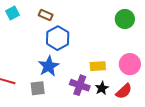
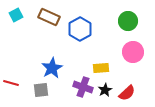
brown rectangle: (46, 15) -> (49, 17), size x1.5
blue hexagon: (58, 38) -> (80, 29), moved
pink circle: (130, 64) -> (133, 52), moved

